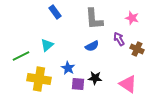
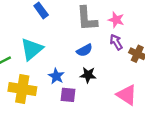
pink star: (132, 18) -> (116, 20), moved
cyan triangle: (47, 45) -> (32, 49), size x1.5
black star: (95, 78) -> (88, 75), moved

